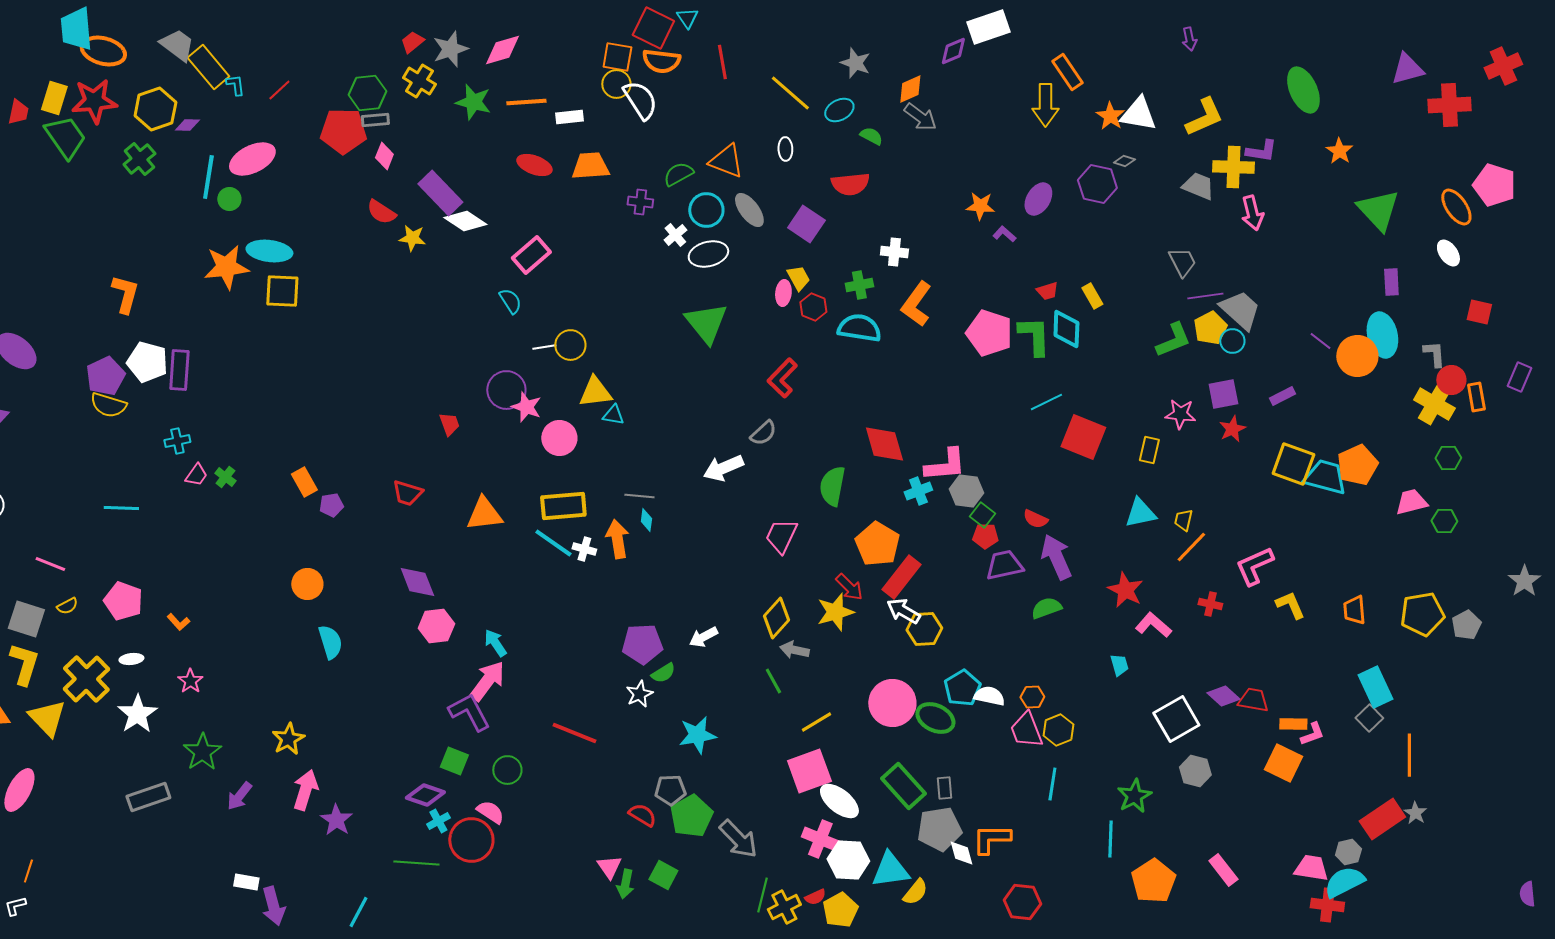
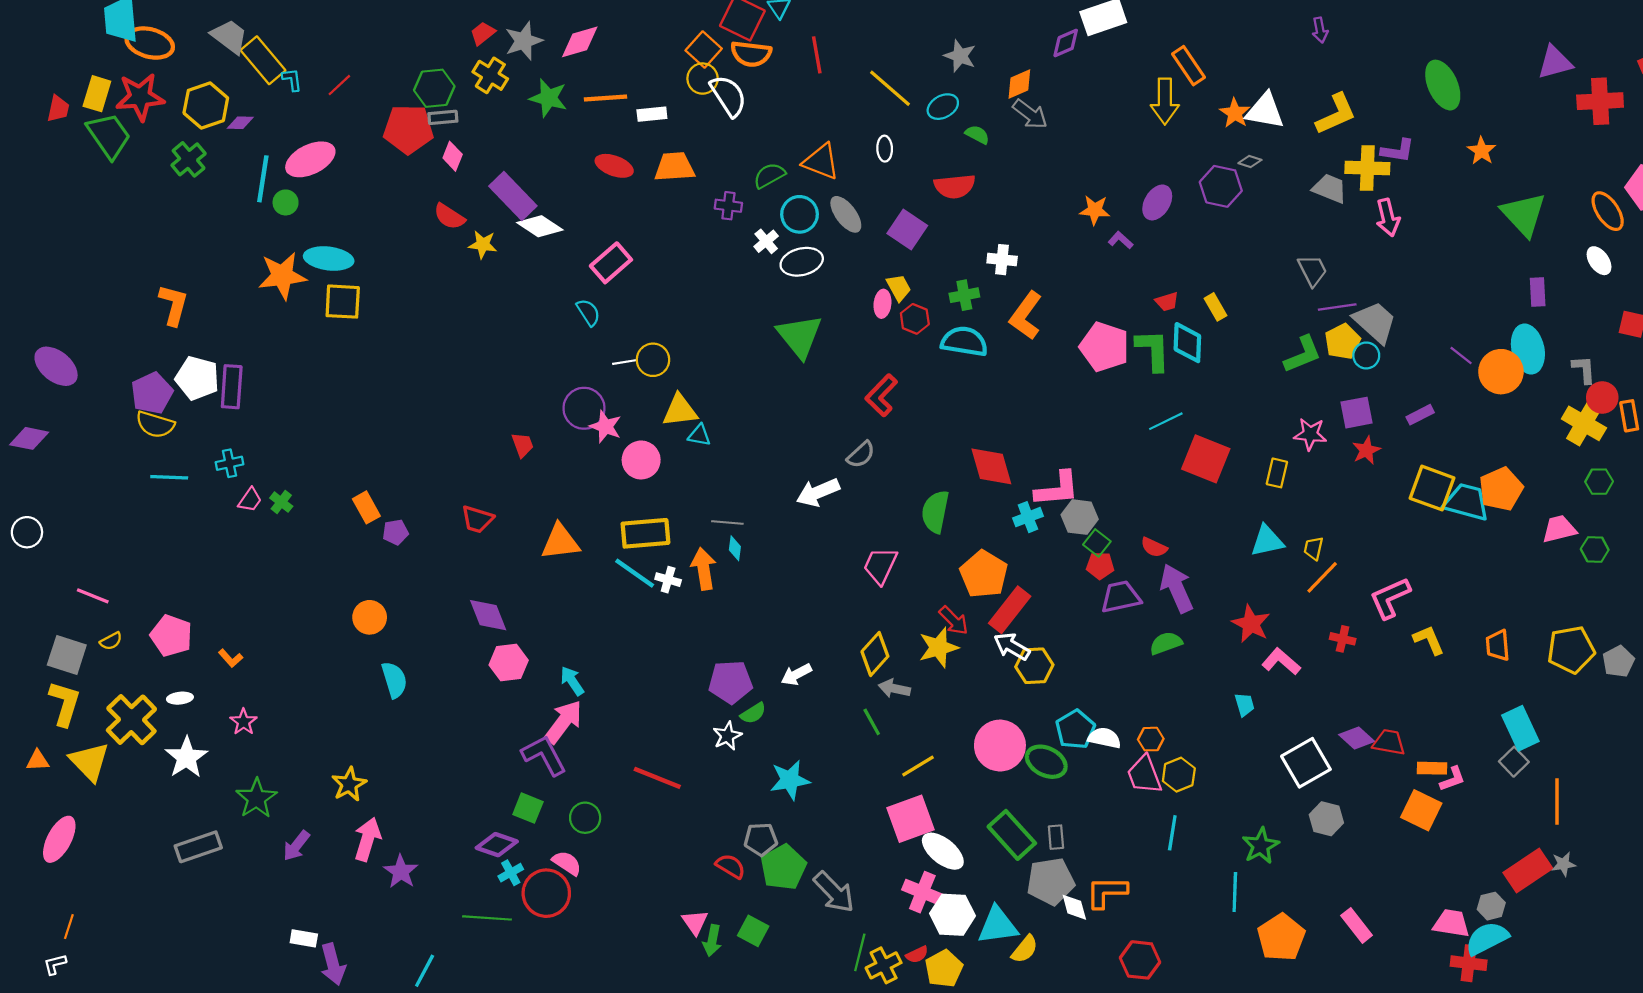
orange square: (617, 57) -> (704, 49), turned 32
cyan line: (121, 508) -> (169, 477), moved
gray star: (1415, 813) -> (1563, 864), turned 30

